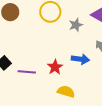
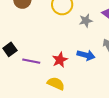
yellow semicircle: (66, 92) -> (56, 84), moved

